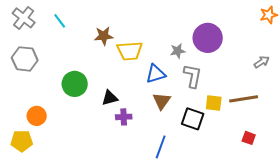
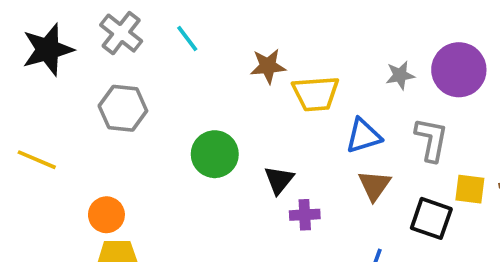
gray star: (178, 51) -> (400, 75), moved
black triangle: (110, 98) -> (279, 180), turned -36
orange circle: (37, 116) -> (106, 215), moved

